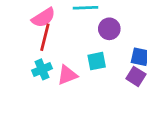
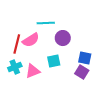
pink semicircle: (43, 18) -> (31, 40), moved

